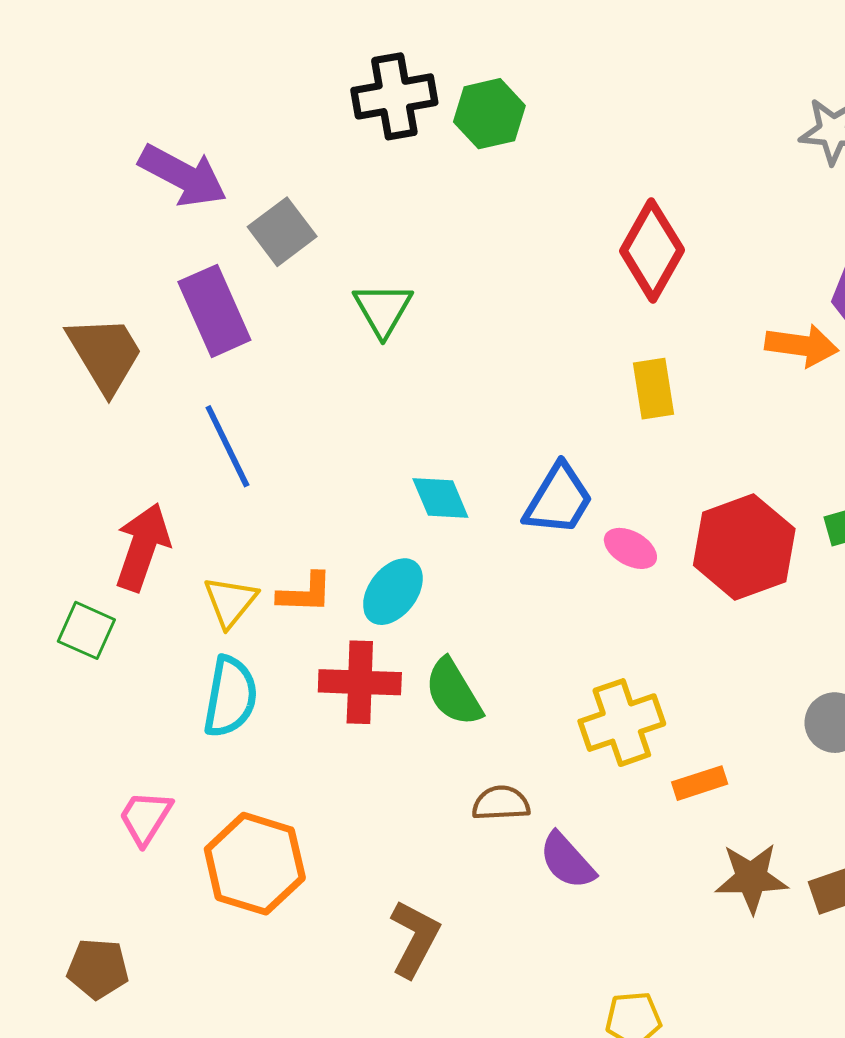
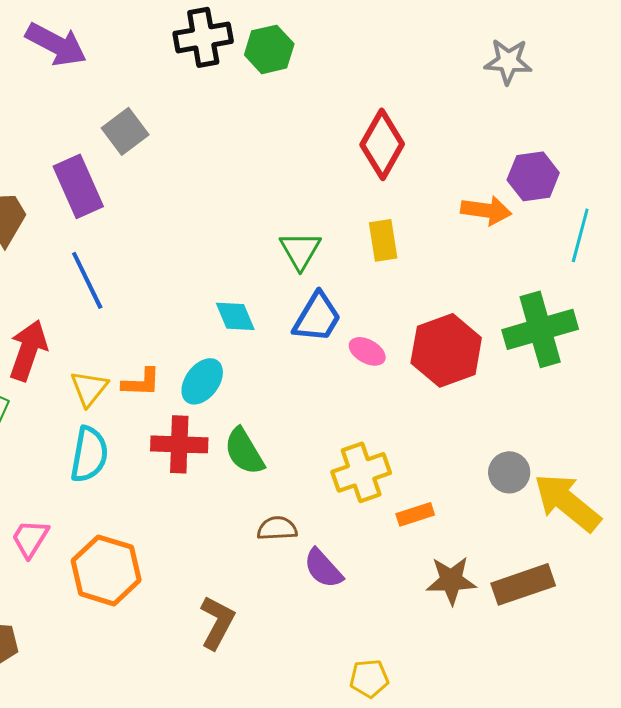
purple arrow: (183, 176) -> (56, 44), moved
green triangle: (383, 309) -> (300, 250), moved

